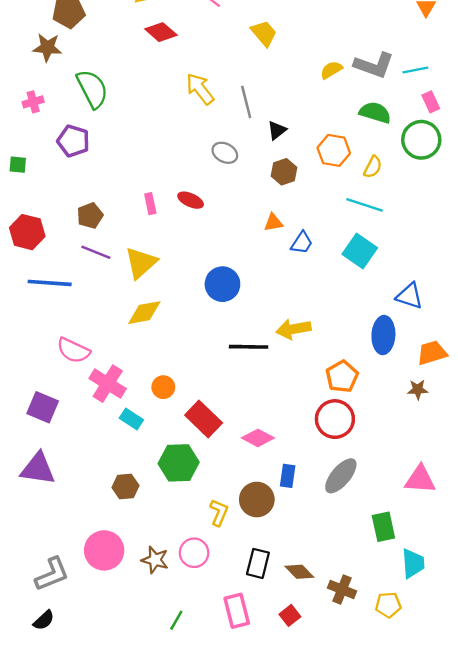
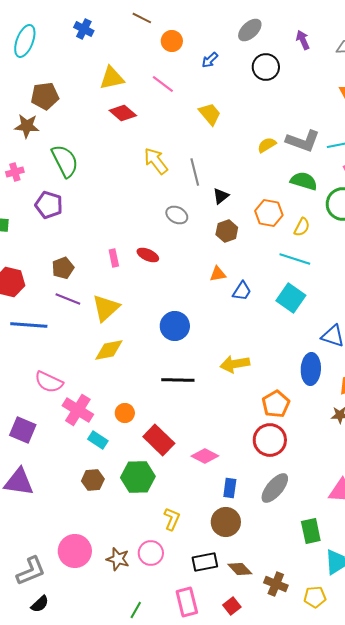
black line: (249, 347) -> (178, 380), moved
brown hexagon: (125, 487) -> (93, 480), moved
brown circle: (257, 500) -> (226, 522), moved
black rectangle: (258, 563) -> (205, 562), turned 65
black semicircle: (44, 620) -> (40, 604), moved

